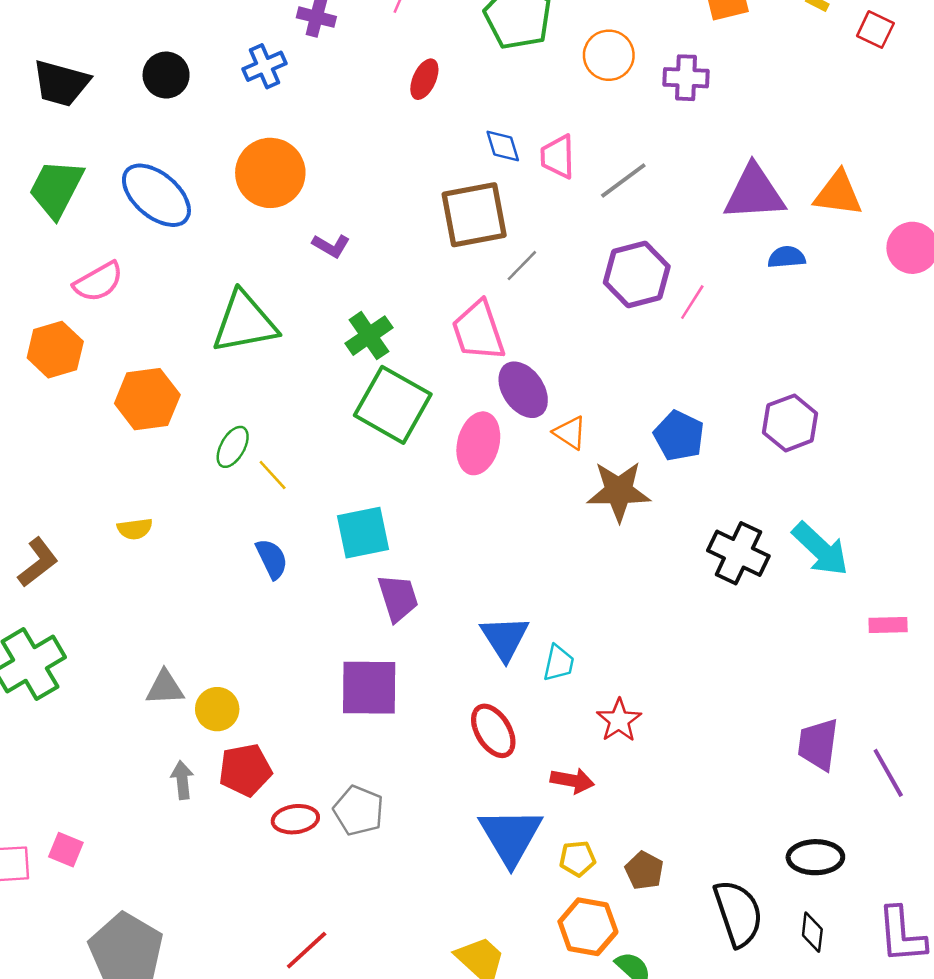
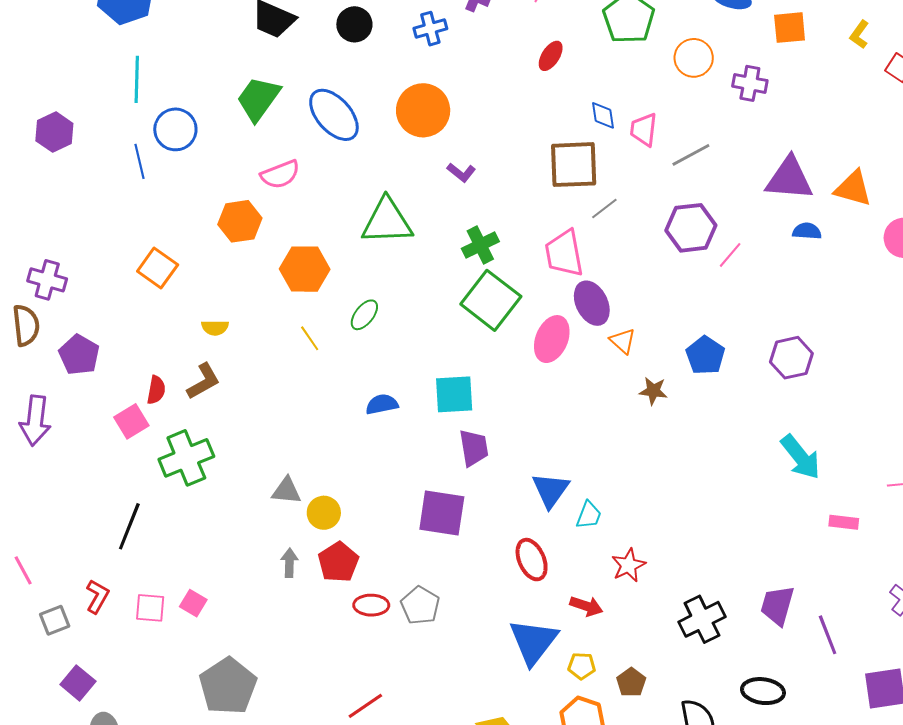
yellow line: (273, 475) -> (310, 338), moved
brown star: (619, 491) -> (653, 391), size x0.6
yellow semicircle: (135, 529) -> (215, 328), moved
black cross: (738, 553) -> (702, 619), moved, turned 30
blue semicircle: (272, 559) -> (382, 404), turned -84
red pentagon: (245, 770) -> (338, 562), turned -30

